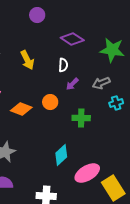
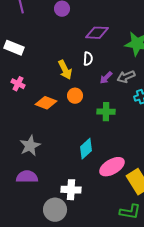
purple diamond: (72, 39) -> (97, 33), turned -30
yellow arrow: (27, 60) -> (65, 70), moved
purple arrow: (72, 84) -> (106, 78), moved

